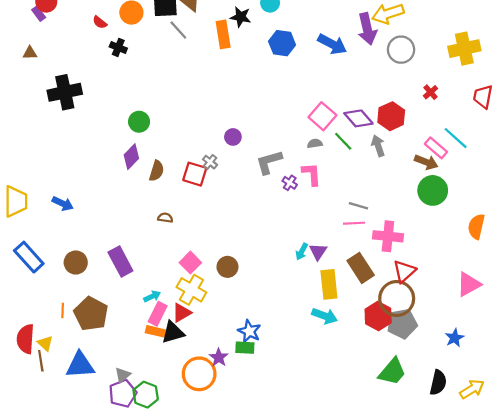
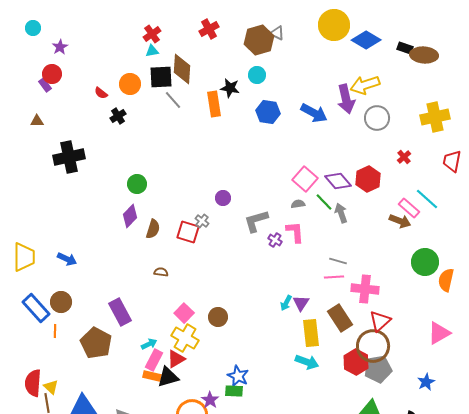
black cross: (118, 47) -> (118, 116), turned 35
gray arrow: (378, 146) -> (341, 213), moved
green circle: (433, 190) -> (425, 262), moved
brown circle: (76, 263) -> (61, 302), moved
orange line: (63, 311) -> (55, 331), moved
brown pentagon: (91, 314) -> (96, 343), moved

